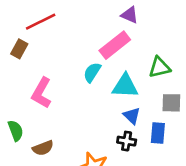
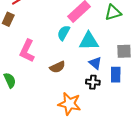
green triangle: (160, 67) -> (113, 13), moved
brown semicircle: (43, 148) -> (57, 67), moved

